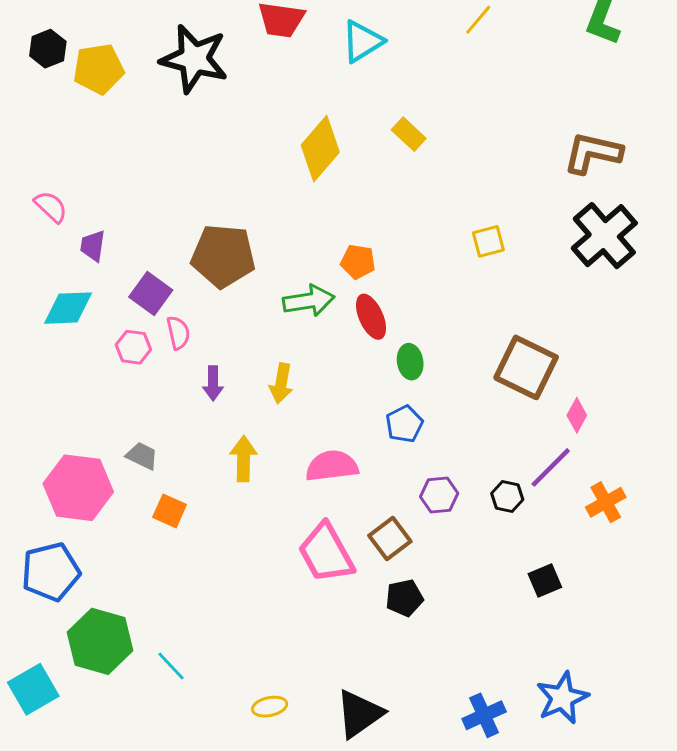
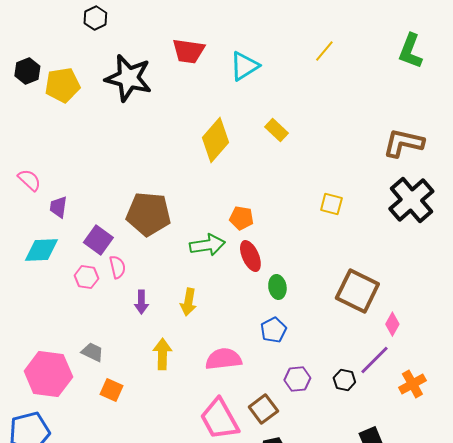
yellow square: (488, 241) -> (331, 204), turned 30

